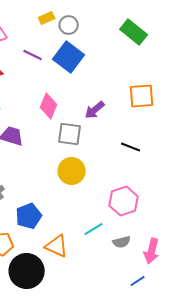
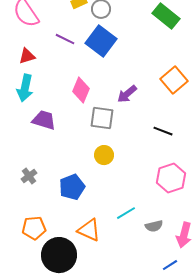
orange square: (142, 96) -> (174, 80), turned -36
yellow circle: (72, 171) -> (104, 155), size x0.7
pink hexagon: (124, 201) -> (171, 178), moved
blue pentagon: (29, 216) -> (72, 187), moved

